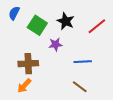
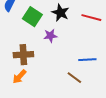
red line: (97, 26) -> (91, 18), turned 54
blue line: (83, 62) -> (87, 60), moved

